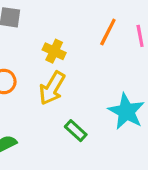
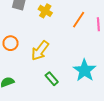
yellow cross: (54, 51) -> (45, 11), moved

